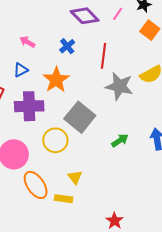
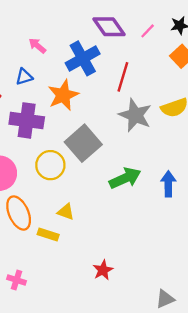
blue cross: (67, 46) -> (83, 58), size x1.8
green arrow: (120, 141) -> (125, 178), size x1.5
yellow triangle: (75, 177) -> (66, 212), turned -42

